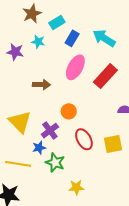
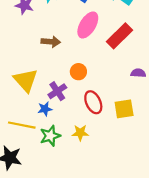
green star: (55, 163) -> (50, 136), moved, turned 30
yellow star: (76, 187) -> (80, 133), moved

